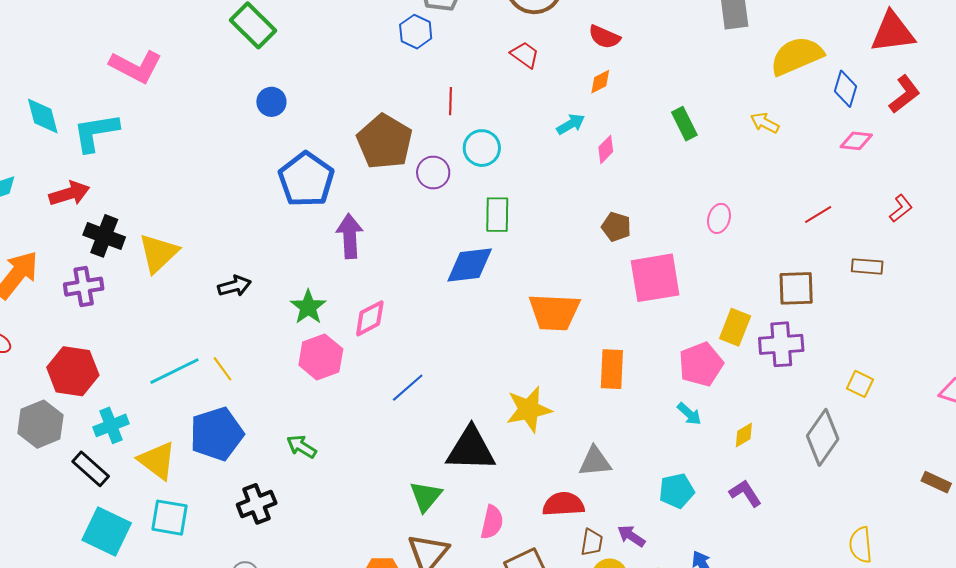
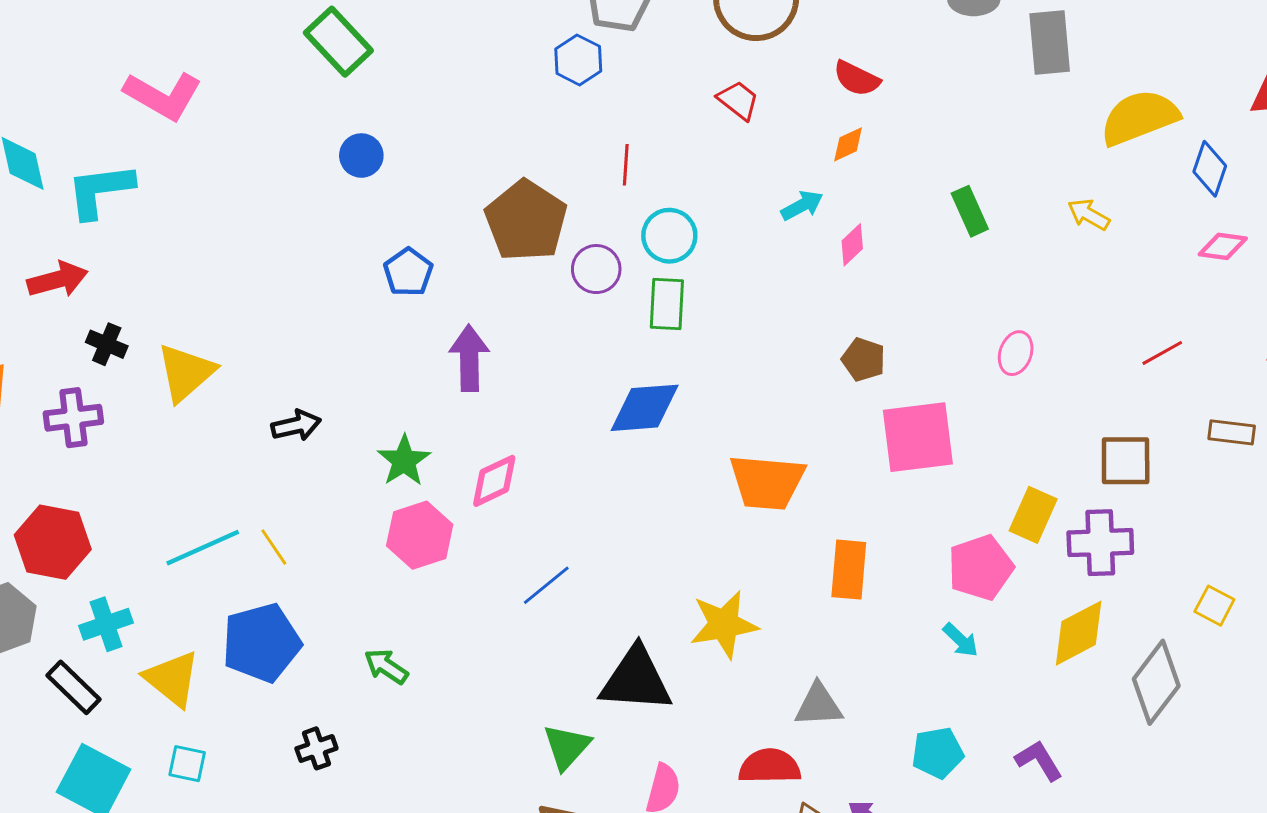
blue pentagon: (306, 179) -> (408, 272), size x0.6
green rectangle: (497, 215) -> (667, 304), moved
black cross: (104, 236) -> (107, 344), size x0.7
yellow diamond: (744, 435) -> (1079, 633), moved, size x1.8
black cross: (257, 504) -> (316, 748), size x0.7
cyan square: (169, 518) -> (187, 764), size x0.7

